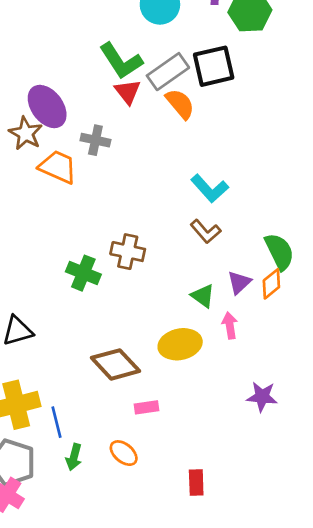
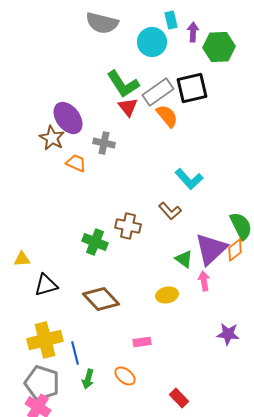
orange trapezoid: (58, 167) -> (76, 163), size x0.7
brown L-shape: (206, 231) -> (170, 211), moved
purple triangle: (239, 282) -> (211, 249), size x1.8
yellow ellipse: (180, 344) -> (167, 295), size x0.7
brown diamond: (116, 364) -> (101, 299), moved
red rectangle: (196, 483) -> (179, 398), turned -42

